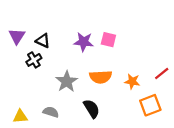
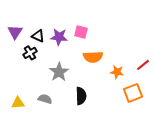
pink square: (108, 40) -> (81, 32), moved
purple star: (84, 42) -> (59, 37), moved
orange semicircle: (101, 77) -> (93, 57), moved
black semicircle: (92, 109) -> (81, 96), turned 30

